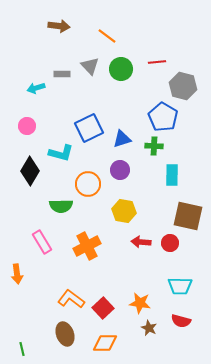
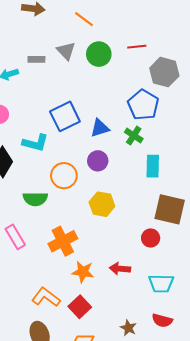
green cross: (154, 146) -> (134, 135), turned 30
red arrow: (141, 242) -> (120, 269), moved
orange star: (140, 303) -> (83, 272), moved

